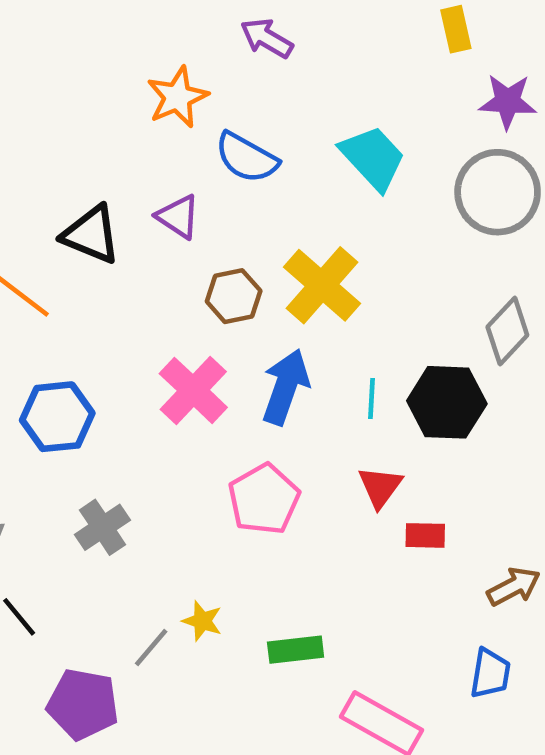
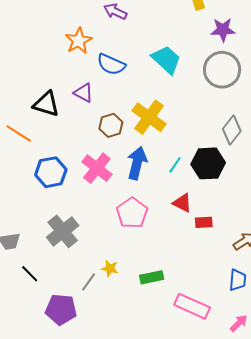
cyan line: (371, 399) -> (175, 165), turned 36
blue hexagon: (57, 417) -> (51, 172), moved
red triangle: (380, 487) -> (182, 203), turned -35
gray cross: (102, 527) -> (63, 231), size x1.4

